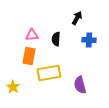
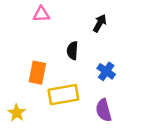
pink triangle: (32, 35) -> (41, 14), moved
blue cross: (89, 40) -> (106, 71), moved, turned 32

